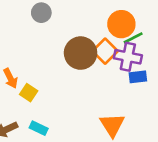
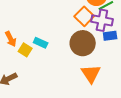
brown circle: (81, 53) -> (83, 43), moved
cyan rectangle: (39, 128) -> (41, 43), moved

